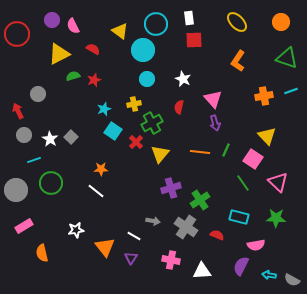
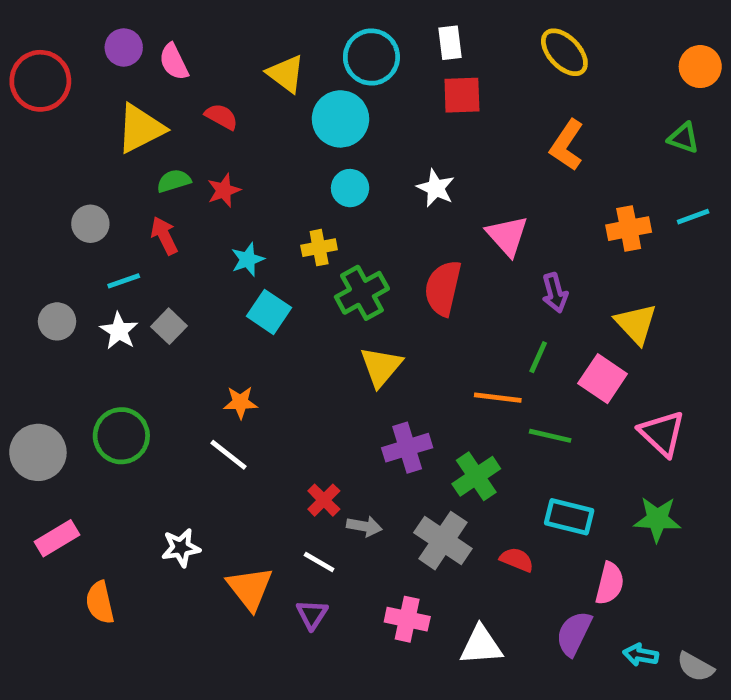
orange circle: (281, 22) -> (700, 67), moved
green triangle: (287, 58) -> (684, 138), size x0.6
red semicircle: (179, 107) -> (443, 288), moved, size x1.6
red arrow: (18, 111) -> (164, 236), moved
purple arrow: (215, 123) -> (555, 293), moved
red cross: (136, 142) -> (324, 500), moved
orange line: (200, 152) -> (498, 398), moved
cyan line: (34, 160) -> (124, 281), moved
green line: (243, 183) -> (550, 436), moved, turned -42
pink semicircle: (256, 245) -> (610, 583), turned -66

